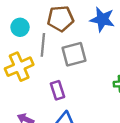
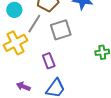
gray line: (43, 45) -> (34, 24), turned 30

